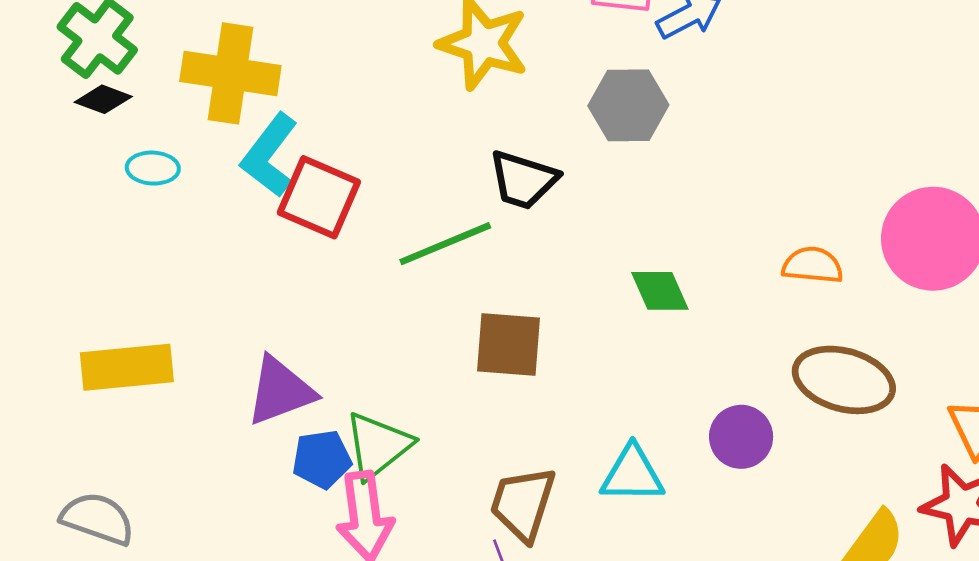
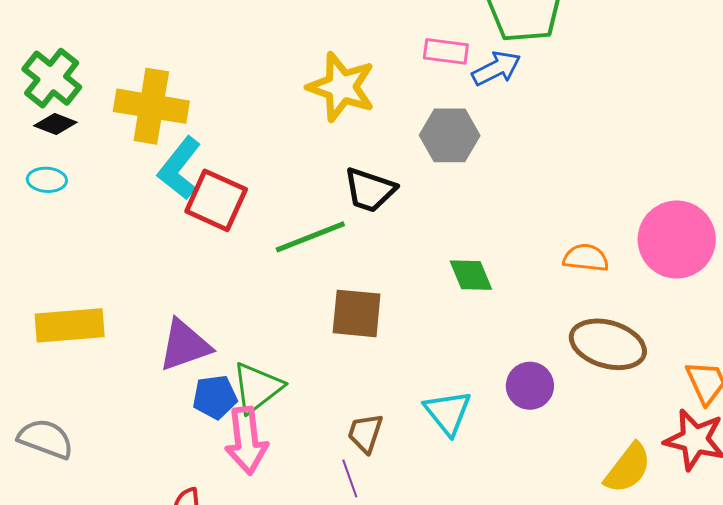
cyan ellipse: (153, 168) -> (47, 180), moved
cyan triangle: (632, 474) -> (448, 412), turned 50
brown trapezoid: (523, 504) -> (365, 433), size x0.7

